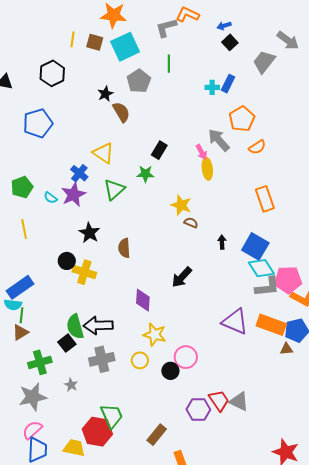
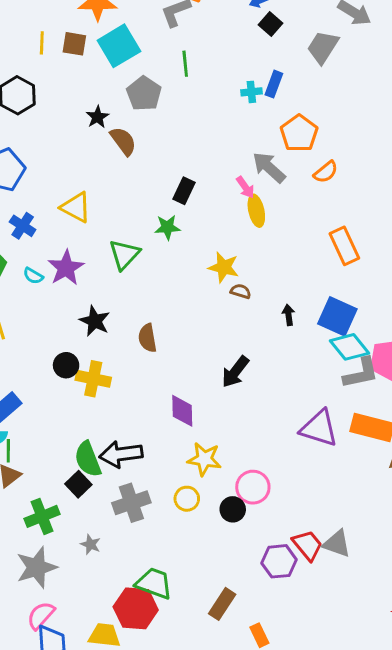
yellow triangle: (103, 153) -> (76, 207), moved
blue cross: (79, 173) -> (23, 226), moved
green trapezoid: (112, 416) -> (154, 583), turned -40

